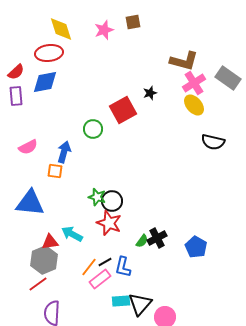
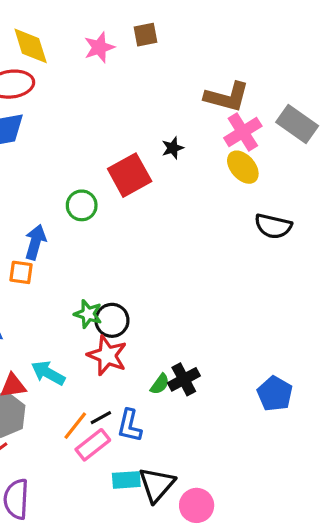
blue pentagon: (196, 247) -> (275, 394), moved

